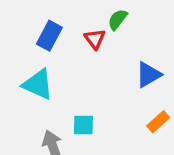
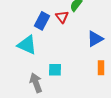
blue rectangle: (49, 36) -> (42, 21), moved
orange rectangle: (158, 122) -> (101, 68), turned -48

